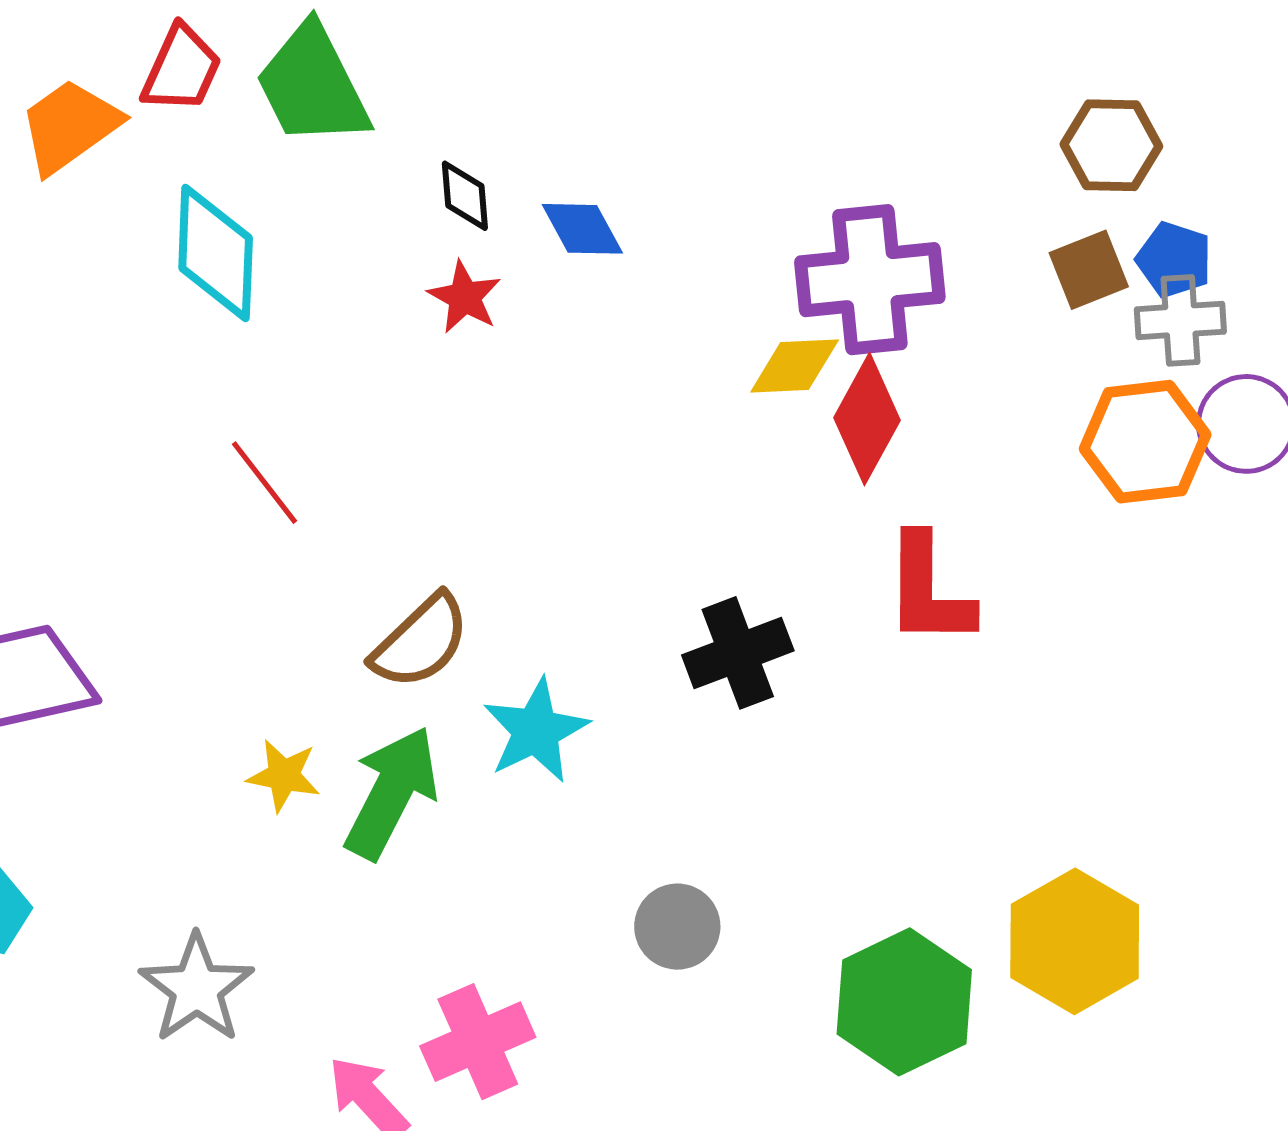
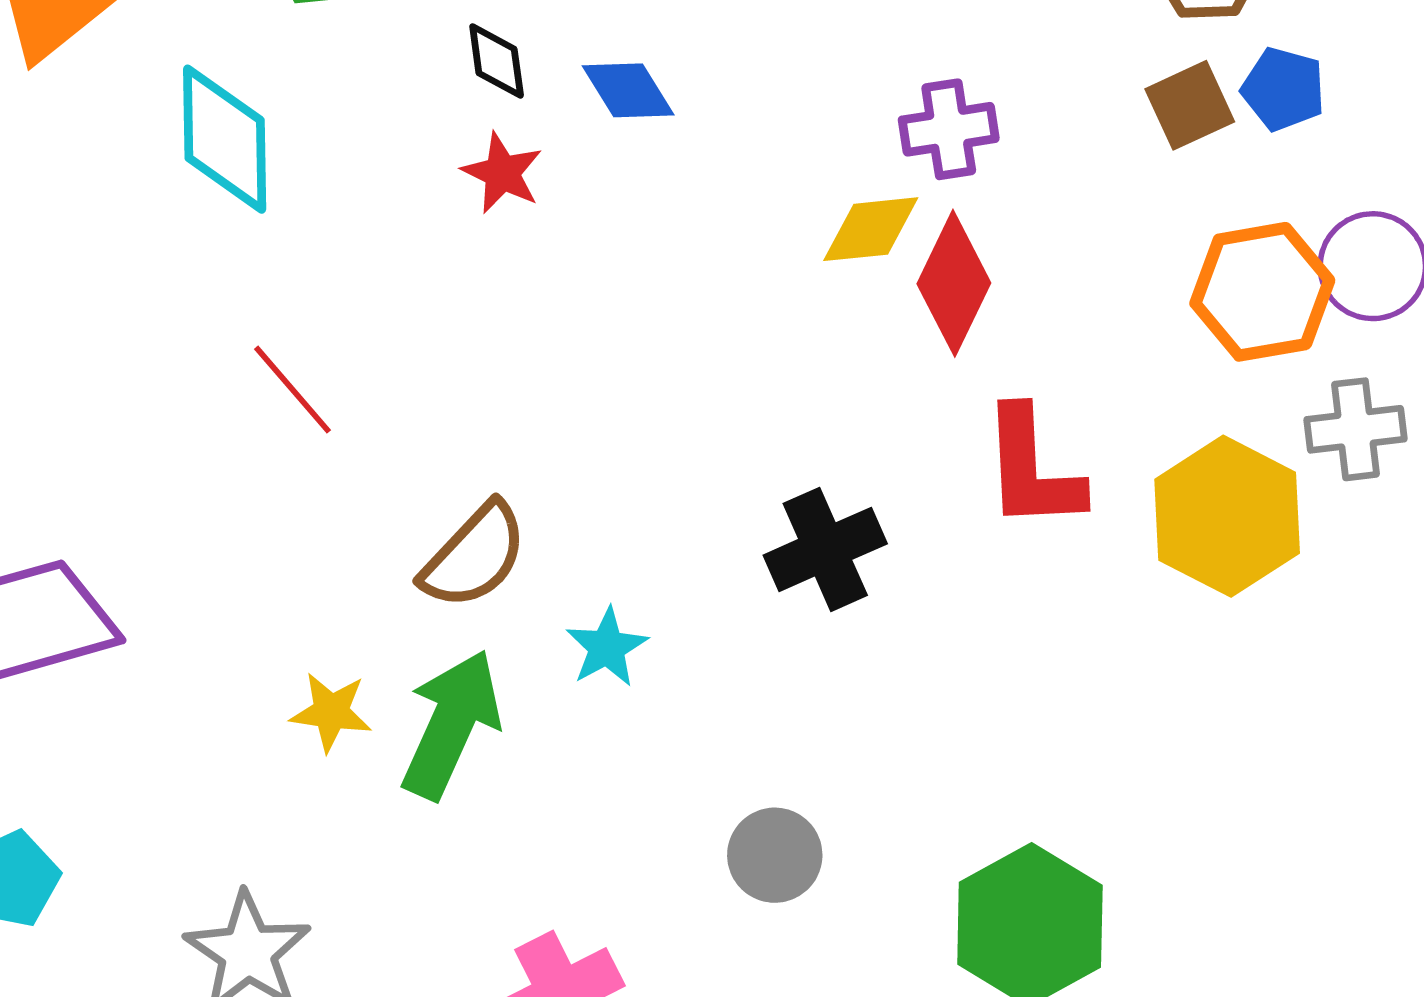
purple cross: (870, 280) -> (949, 129), size x0.6
gray cross: (1180, 320) -> (1355, 429), moved
cyan star: (536, 731) -> (607, 647), size x0.7
yellow hexagon: (1075, 941) -> (1227, 516), moved

